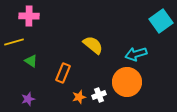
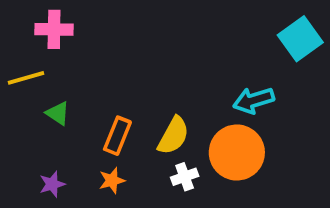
yellow semicircle: (93, 45) -> (173, 136), moved, turned 80
orange star: (79, 97) -> (112, 180), moved

